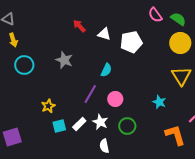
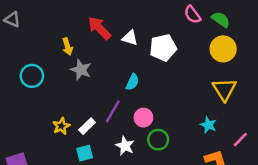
red arrow: (79, 26) -> (99, 28), size x1.5
yellow arrow: (13, 40) -> (67, 46), moved
cyan star: (159, 102) -> (208, 125), moved
white rectangle: (79, 124) -> (87, 126), moved
cyan square: (59, 126) -> (85, 153), moved
green circle: (127, 126) -> (158, 140), moved

